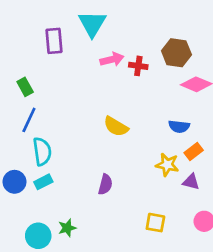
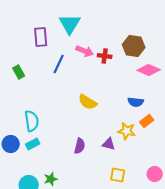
pink arrow: (112, 59) -> (85, 51), turned 36
blue line: (29, 120) -> (59, 64), moved
purple triangle: (191, 182) -> (109, 144), moved

